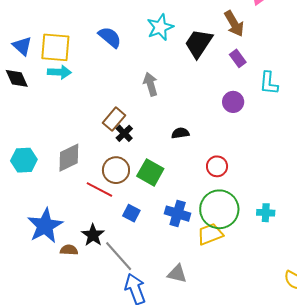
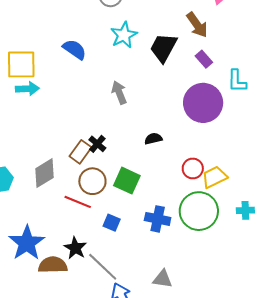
purple circle: (233, 102) -> (203, 103), size x1.8
brown rectangle: (114, 119) -> (80, 152), moved
yellow trapezoid: (210, 234) -> (214, 177), moved
brown semicircle: (69, 250) -> (53, 265), size x1.6

